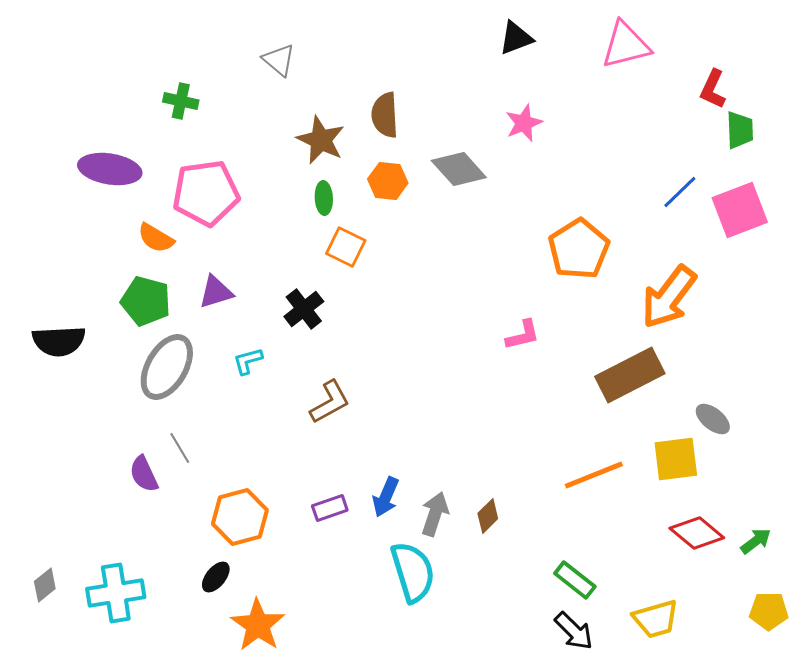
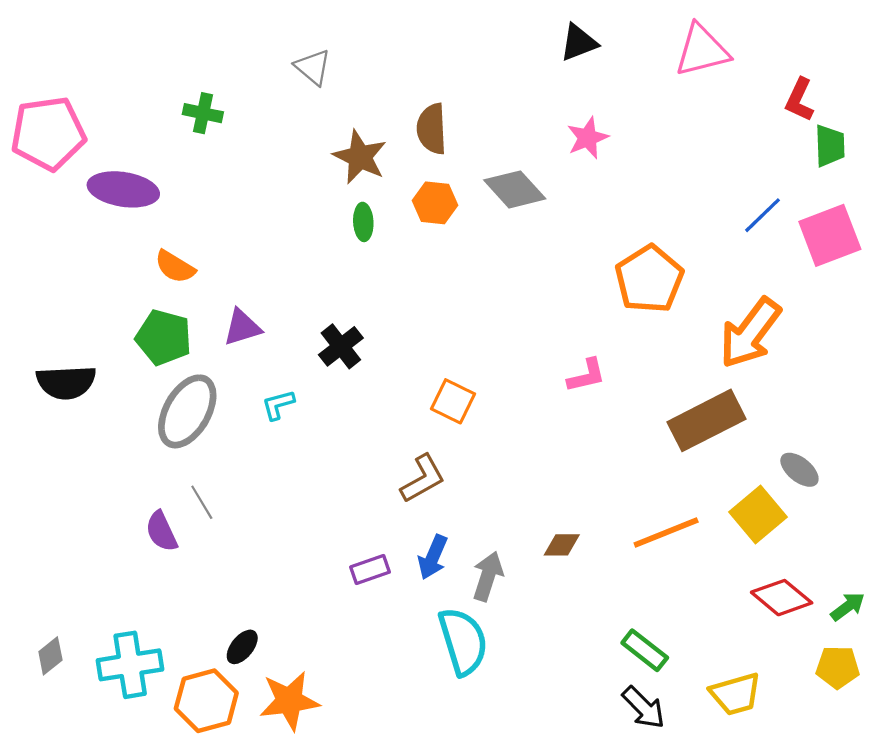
pink pentagon: (206, 193) -> (48, 133), moved
orange square: (346, 247) -> (453, 401), moved
brown L-shape: (330, 402) -> (423, 479), moved
yellow square: (676, 459) -> (758, 515), turned -33
brown diamond: (488, 516) -> (562, 545), moved, turned 44
orange hexagon: (240, 517) -> (206, 701), moved
yellow pentagon: (769, 611) -> (838, 667), moved
orange star: (258, 625) -> (289, 701), turned 30

